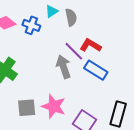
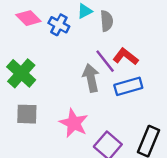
blue rectangle: (96, 70) -> (128, 86), turned -55
gray square: (27, 108) -> (27, 114), moved

